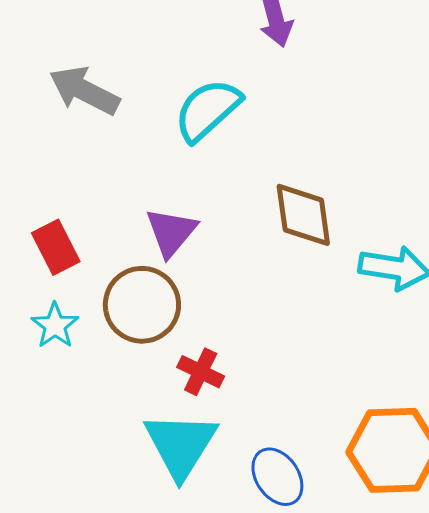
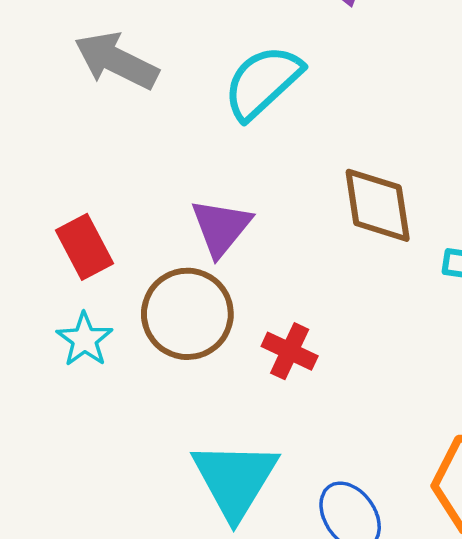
red cross: (201, 372) -> (290, 351), moved

